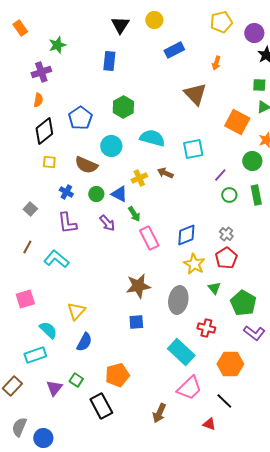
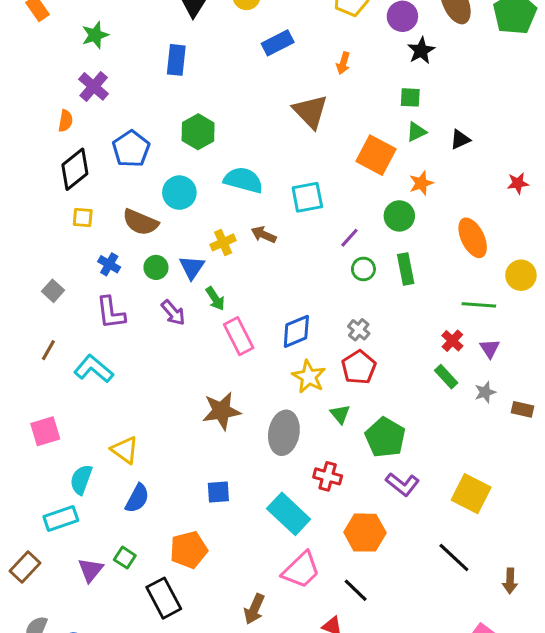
purple cross: (41, 72) -> (94, 86), moved, turned -30
blue triangle: (119, 194) -> (192, 267), turned 36
yellow triangle: (76, 311) -> (125, 450), turned -36
blue square: (136, 322) -> (218, 492), moved
cyan semicircle: (48, 330) -> (81, 480), turned -114

